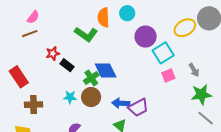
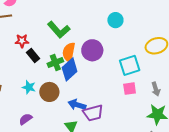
cyan circle: (127, 13) -> (115, 20), moved
orange semicircle: (103, 17) -> (69, 52), moved
purple circle: (146, 37) -> (92, 50), moved
blue diamond: (106, 71) -> (70, 69), turned 60
green cross: (91, 78) -> (55, 63), moved

